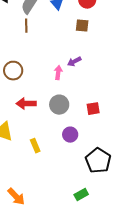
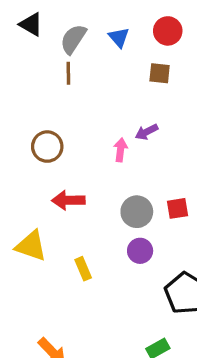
gray circle: (59, 105) -> (137, 212), moved

